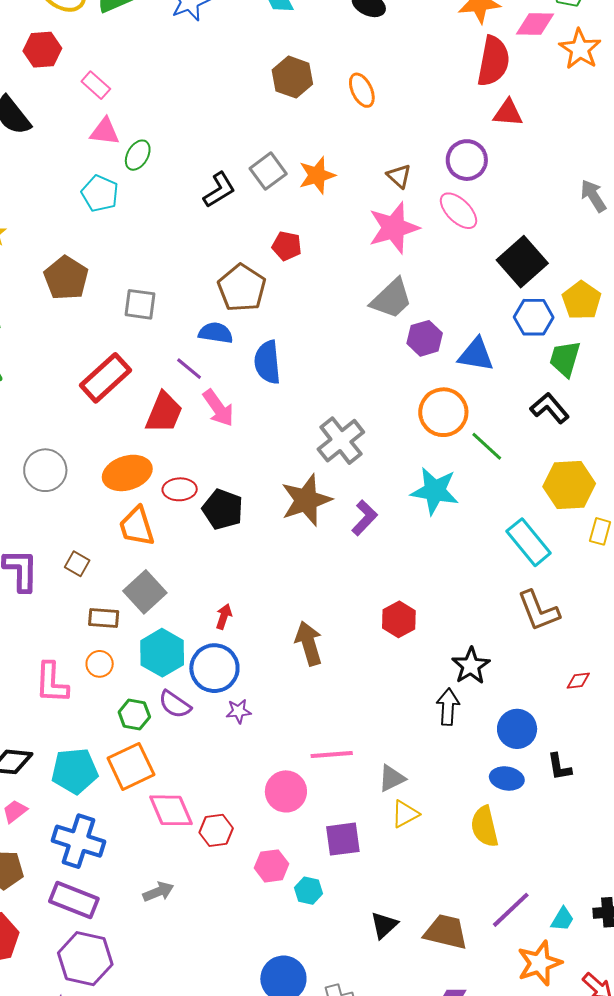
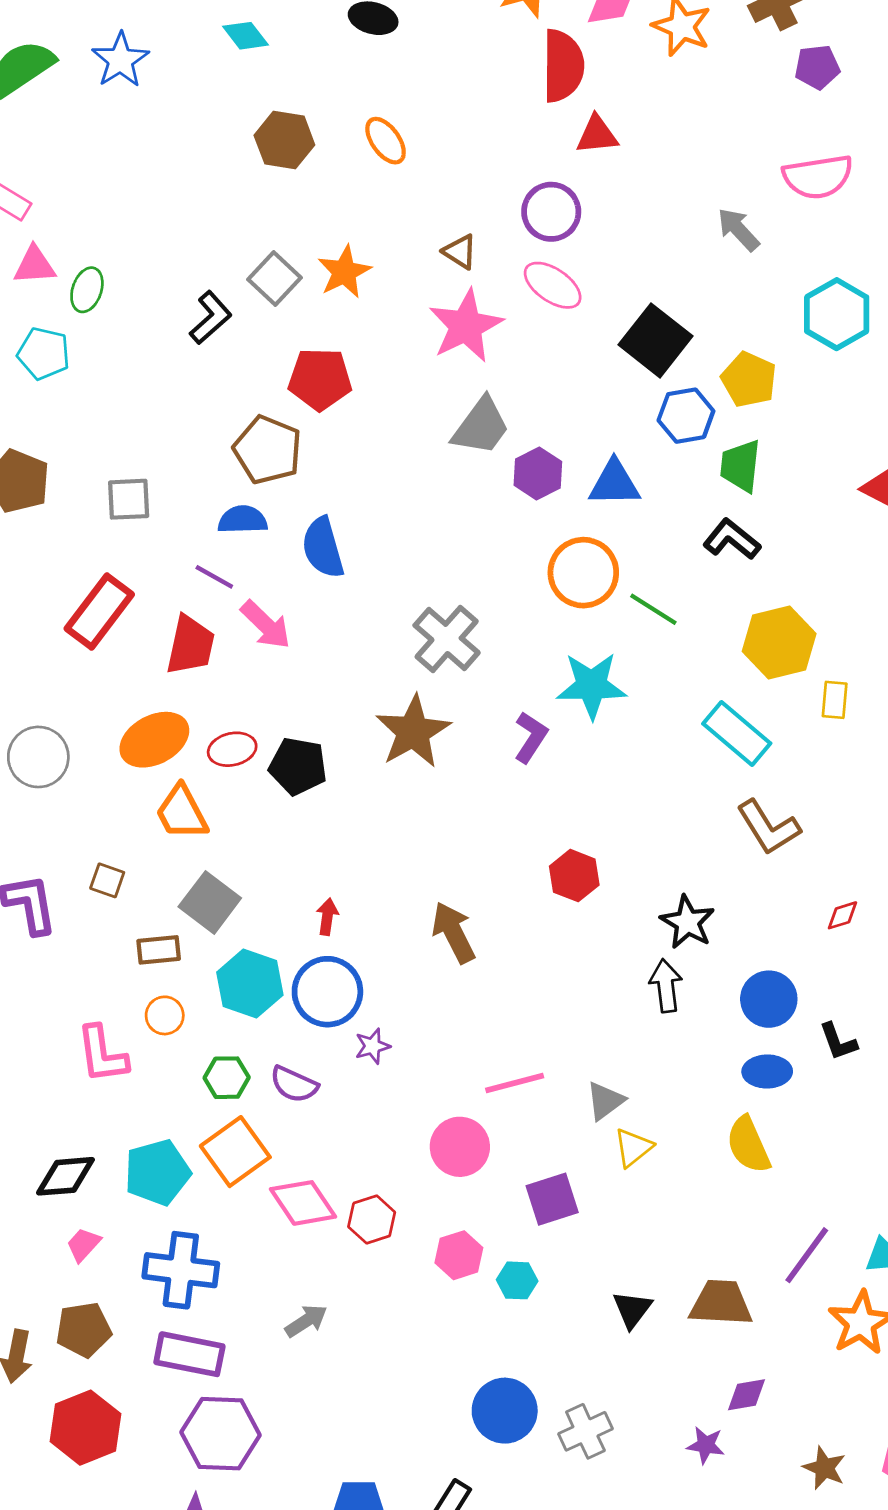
red pentagon: (287, 246) -> (320, 379), size x1.5
purple L-shape: (364, 518) -> (531, 737), moved
purple semicircle: (175, 704) -> (294, 1084), moved

